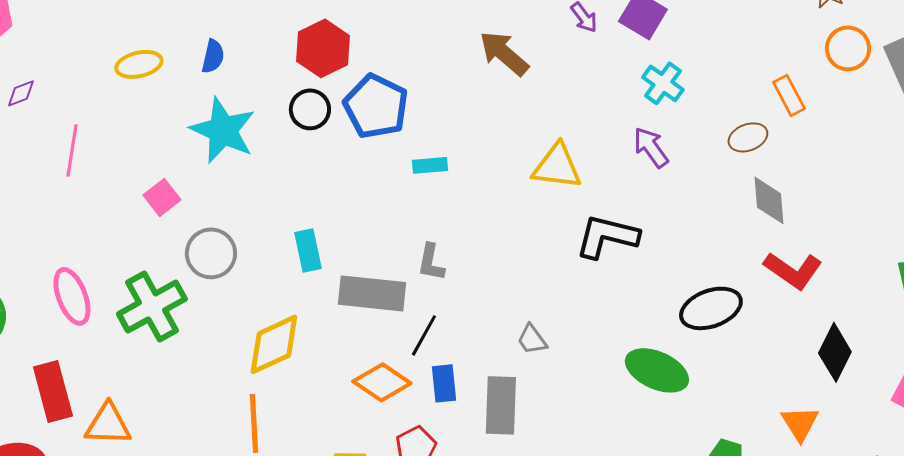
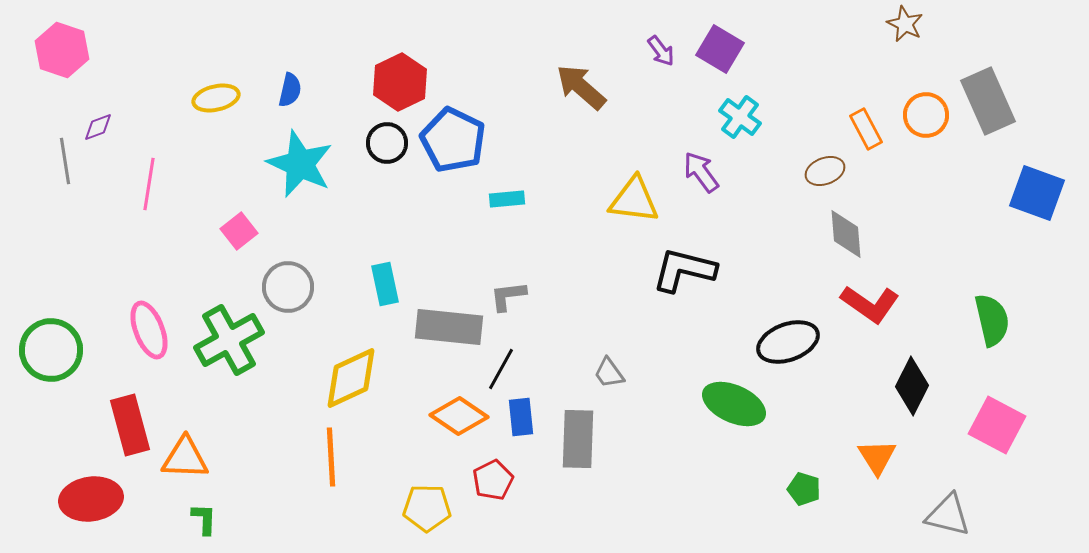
orange circle: (848, 48) -> (926, 115), moved
purple arrow: (651, 147) -> (701, 172), moved
gray L-shape: (431, 262) -> (508, 296), turned 72

